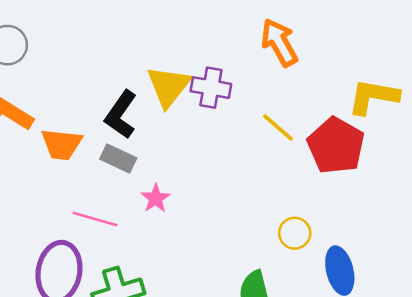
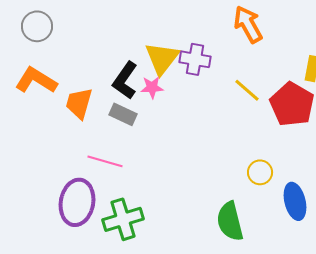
orange trapezoid: (62, 144) -> (79, 103), turned 100
pink star: (156, 198) -> (152, 87), moved, turned 30

